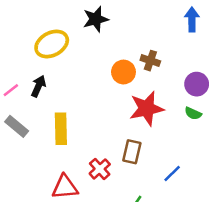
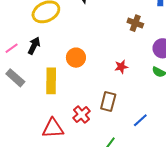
brown cross: (150, 61) -> (135, 23), moved
orange circle: (123, 72) -> (76, 58), moved
red star: (147, 108) -> (121, 67), size x0.5

